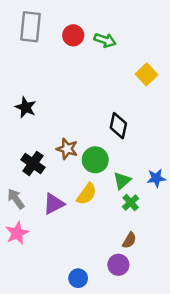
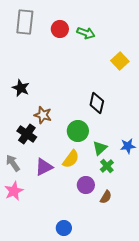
brown star: (67, 149) -> (43, 115), moved
purple circle: (118, 265) -> (86, 185), moved

